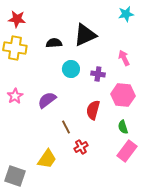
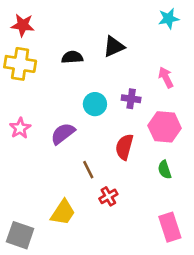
black triangle: (85, 35) -> (114, 47), size x0.7
cyan circle: (71, 69) -> (95, 104), moved
pink rectangle: (127, 151) -> (170, 227), moved, turned -55

